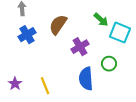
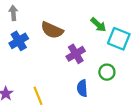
brown semicircle: (58, 25) -> (52, 30), turned -100
blue semicircle: (86, 79) -> (82, 88), size x0.7

